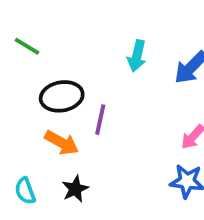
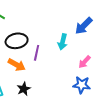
cyan arrow: (137, 56) -> (63, 42), moved

